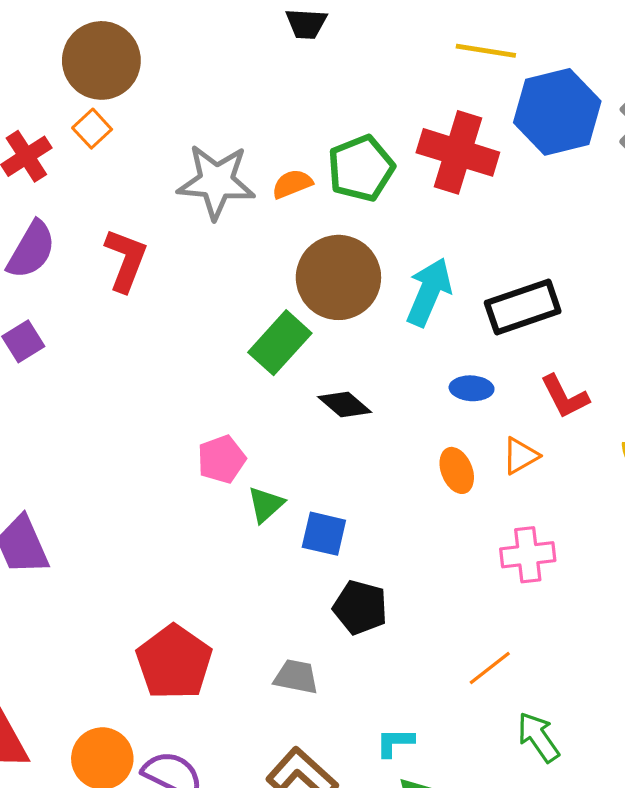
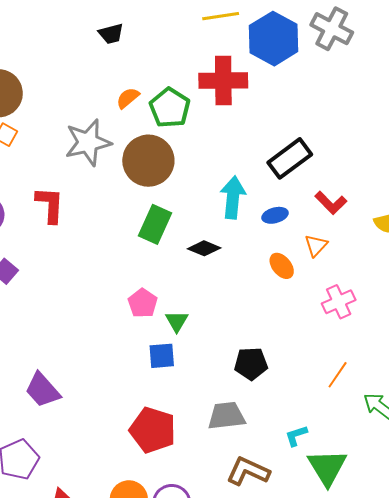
orange semicircle: (292, 184) -> (128, 98), moved
brown circle: (338, 277) -> (148, 161), moved
cyan arrow: (429, 292) -> (233, 197), moved
blue square: (324, 534) -> (162, 356), moved
gray trapezoid: (296, 677) -> (226, 416), size x1.4

